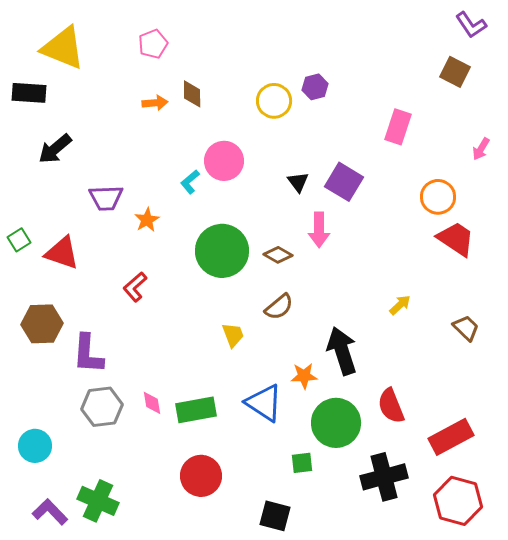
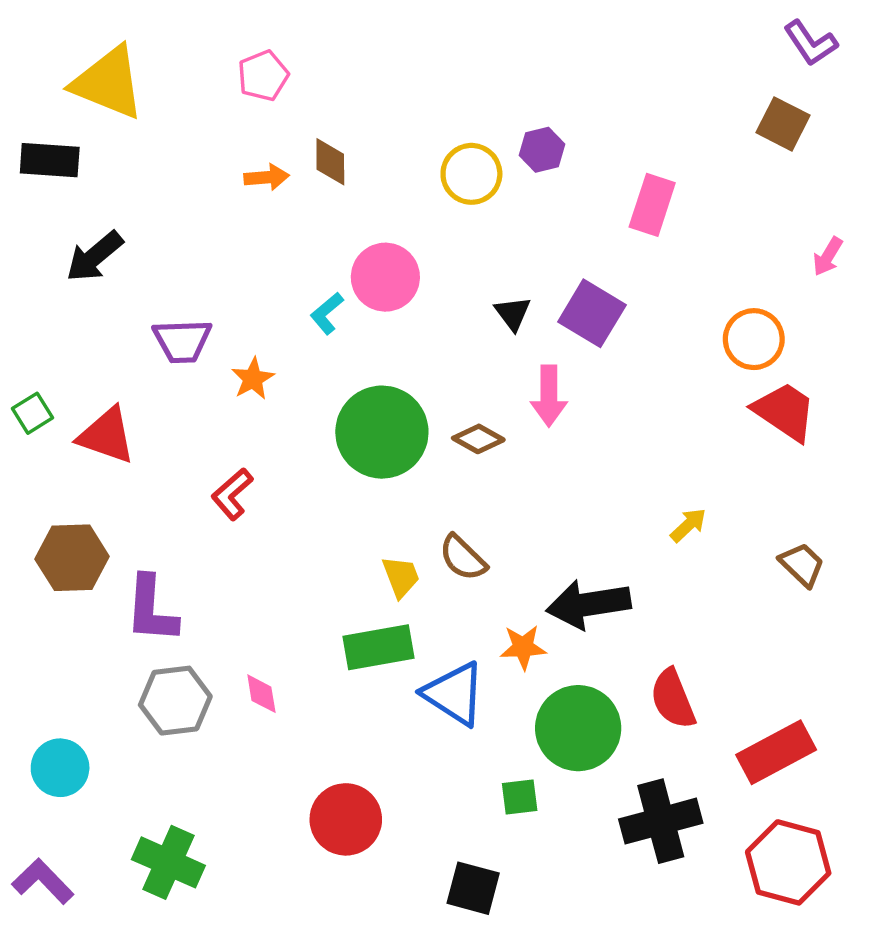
pink rectangle: (398, 127) -> (652, 205), moved
brown semicircle: (279, 307) -> (463, 558), moved, turned 84
black arrow: (342, 351) -> (588, 604), turned -81
green rectangle: (196, 410) -> (378, 647), moved
purple L-shape: (50, 512) -> (43, 881), moved

